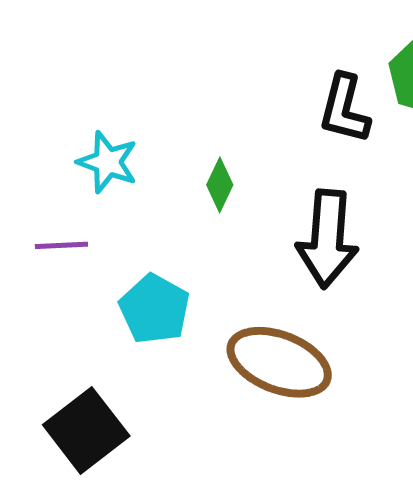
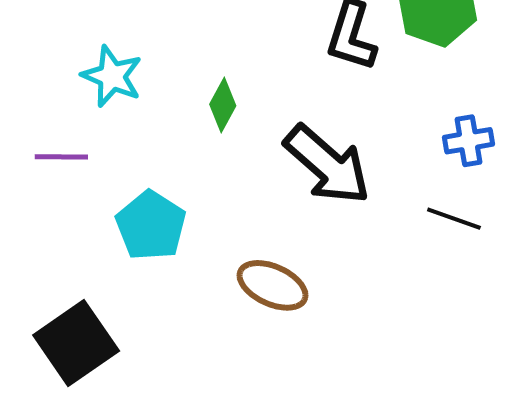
black arrow: (327, 239) -> (327, 165), turned -56
brown ellipse: (279, 362) -> (273, 285), size x0.7

